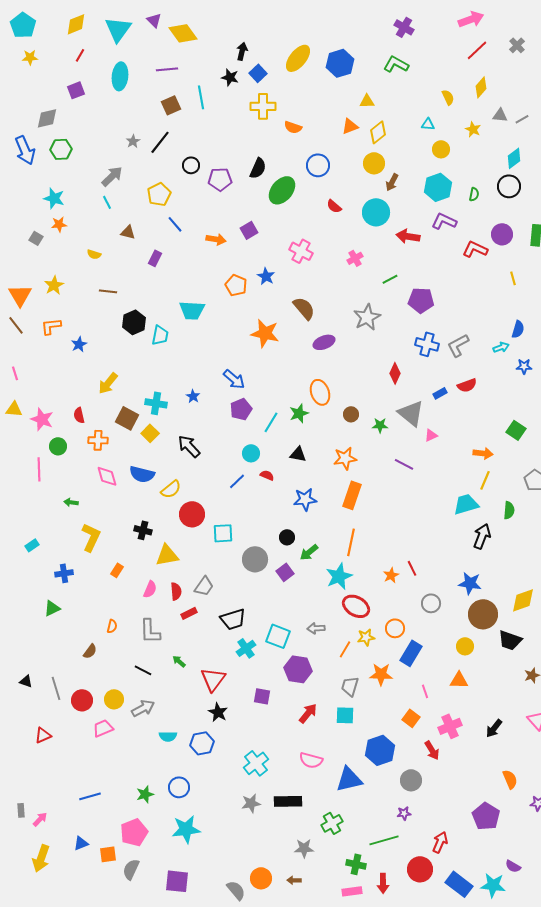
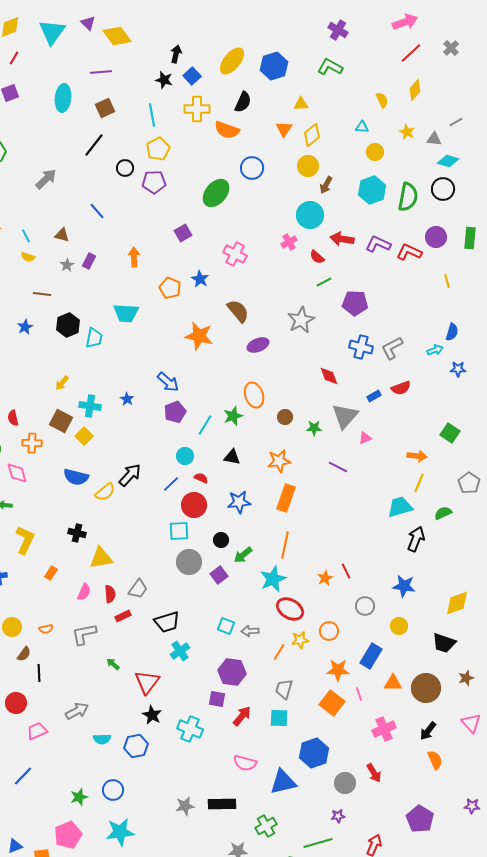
cyan ellipse: (120, 76) -> (63, 98), moved
cyan line: (201, 97) -> (152, 115), moved
gray triangle: (500, 115) -> (434, 139), moved
orange triangle: (350, 126) -> (284, 129), turned -36
orange semicircle: (293, 127) -> (227, 130), size x1.4
gray star: (133, 141) -> (67, 265), moved
cyan diamond: (514, 158) -> (448, 161), turned 55
black semicircle: (258, 168) -> (243, 102), moved
yellow pentagon: (159, 194) -> (158, 149), moved
green semicircle: (474, 194) -> (408, 197), size x2.0
cyan line: (107, 202) -> (26, 236), moved
red semicircle: (334, 206) -> (317, 257), moved
purple L-shape: (444, 221) -> (378, 244), moved
blue line: (175, 224) -> (97, 211), moved
orange arrow: (216, 239) -> (134, 257), moved, turned -102
pink cross: (355, 258) -> (289, 242), moved
blue star: (79, 344) -> (25, 327), moved
red diamond: (395, 373) -> (329, 376), turned -45
yellow arrow: (108, 383) -> (62, 383), moved, size x0.7
gray triangle: (411, 413) -> (345, 416), turned 32
black arrow: (189, 446) -> (130, 475), moved, turned 85
pink diamond: (107, 476) -> (17, 473), moved
green semicircle: (509, 510) -> (443, 513), turned -120
red circle: (192, 514) -> (194, 505), moved
cyan square: (223, 533) -> (179, 531), moved
brown circle: (483, 614) -> (426, 688), moved
orange semicircle: (112, 626) -> (46, 629), turned 64
gray L-shape: (150, 631) -> (84, 634), turned 80
cyan square: (278, 636) -> (226, 626), moved, size x0.7
yellow circle: (465, 646) -> (399, 626), moved
blue rectangle: (411, 653) -> (371, 656), moved
black line: (143, 670) -> (39, 673), moved, turned 60
orange star: (381, 674) -> (338, 670), moved
purple square: (262, 696) -> (217, 699), moved
yellow circle: (114, 699) -> (12, 627), moved
orange square: (411, 718) -> (332, 703), moved, size x1.4
red arrow: (432, 750) -> (374, 773), moved
cyan cross: (256, 763) -> (190, 729), moved, turned -30
orange semicircle: (510, 779) -> (435, 760), moved
blue line: (90, 796) -> (23, 776), moved, turned -30

